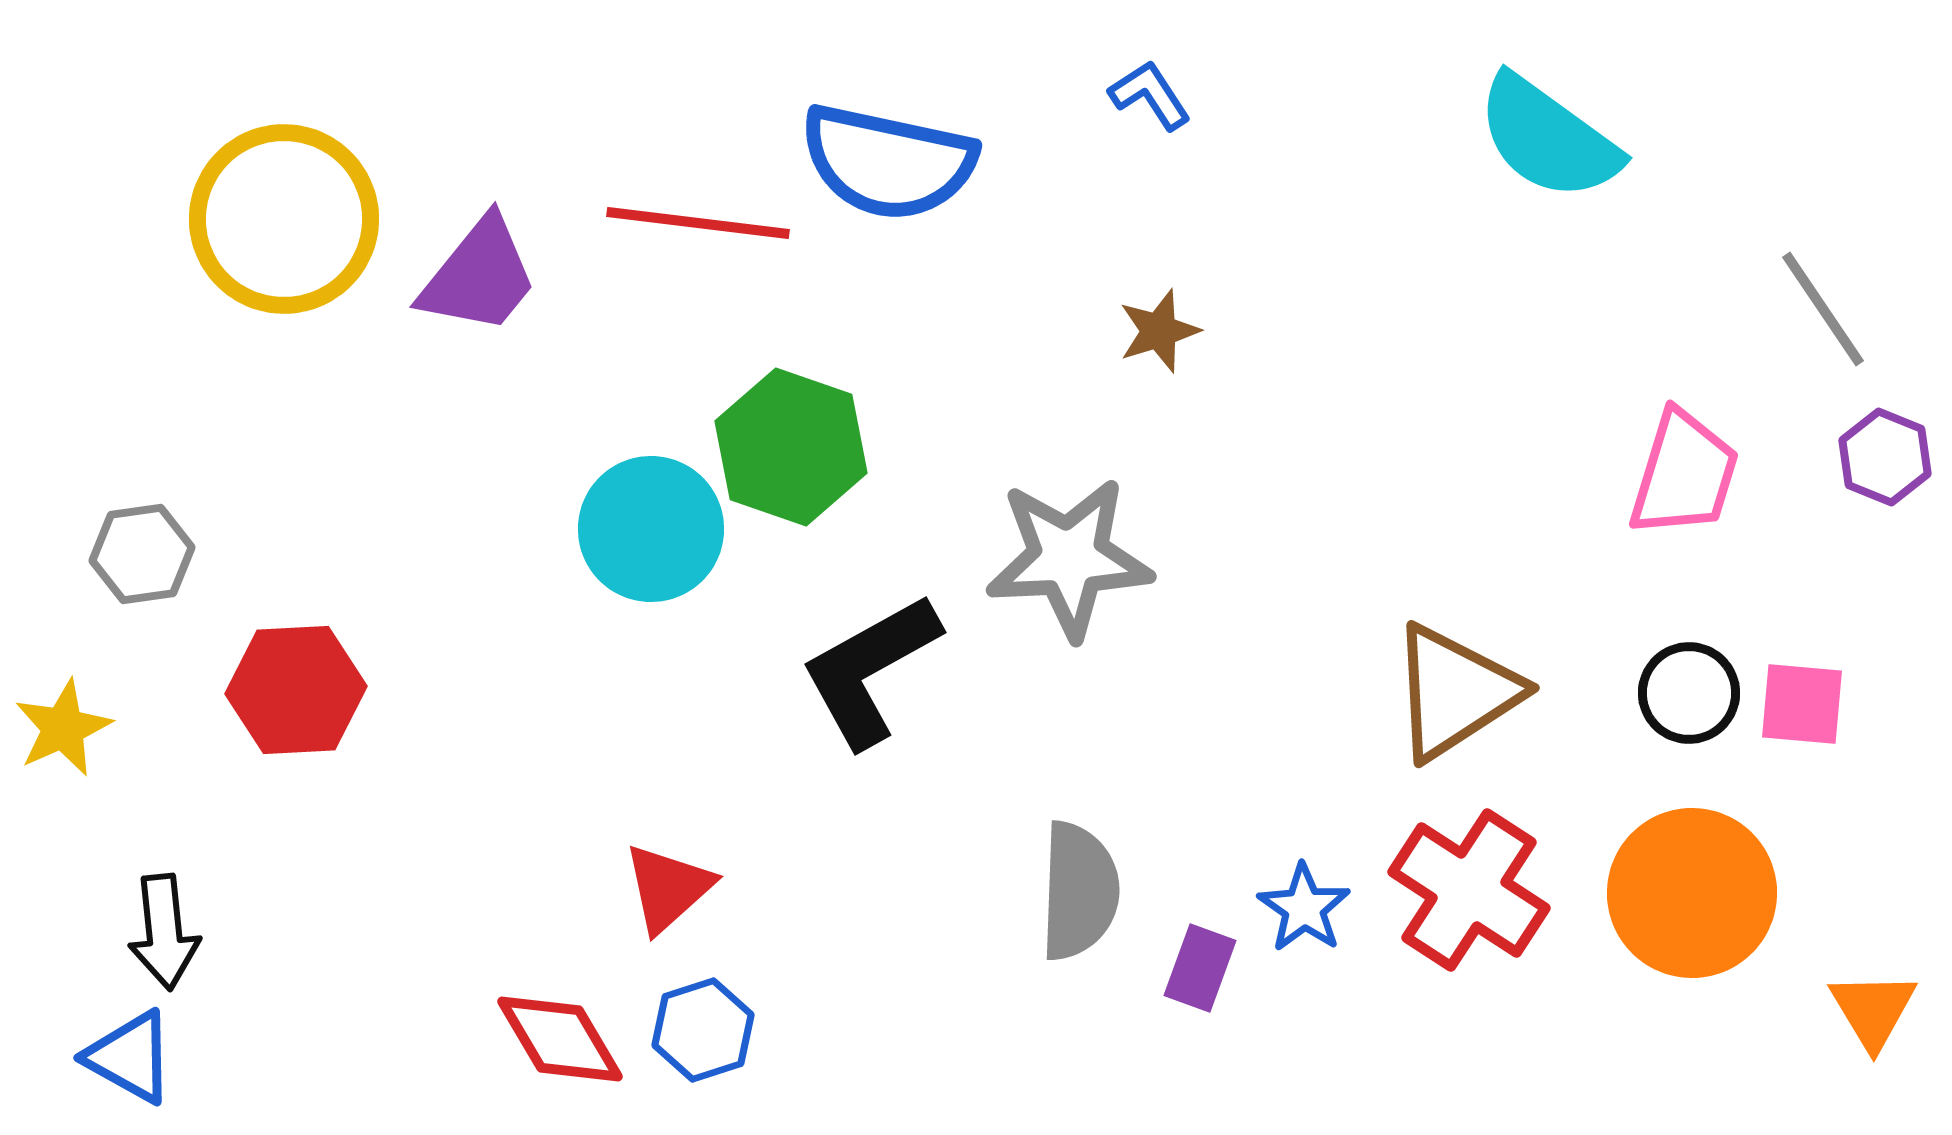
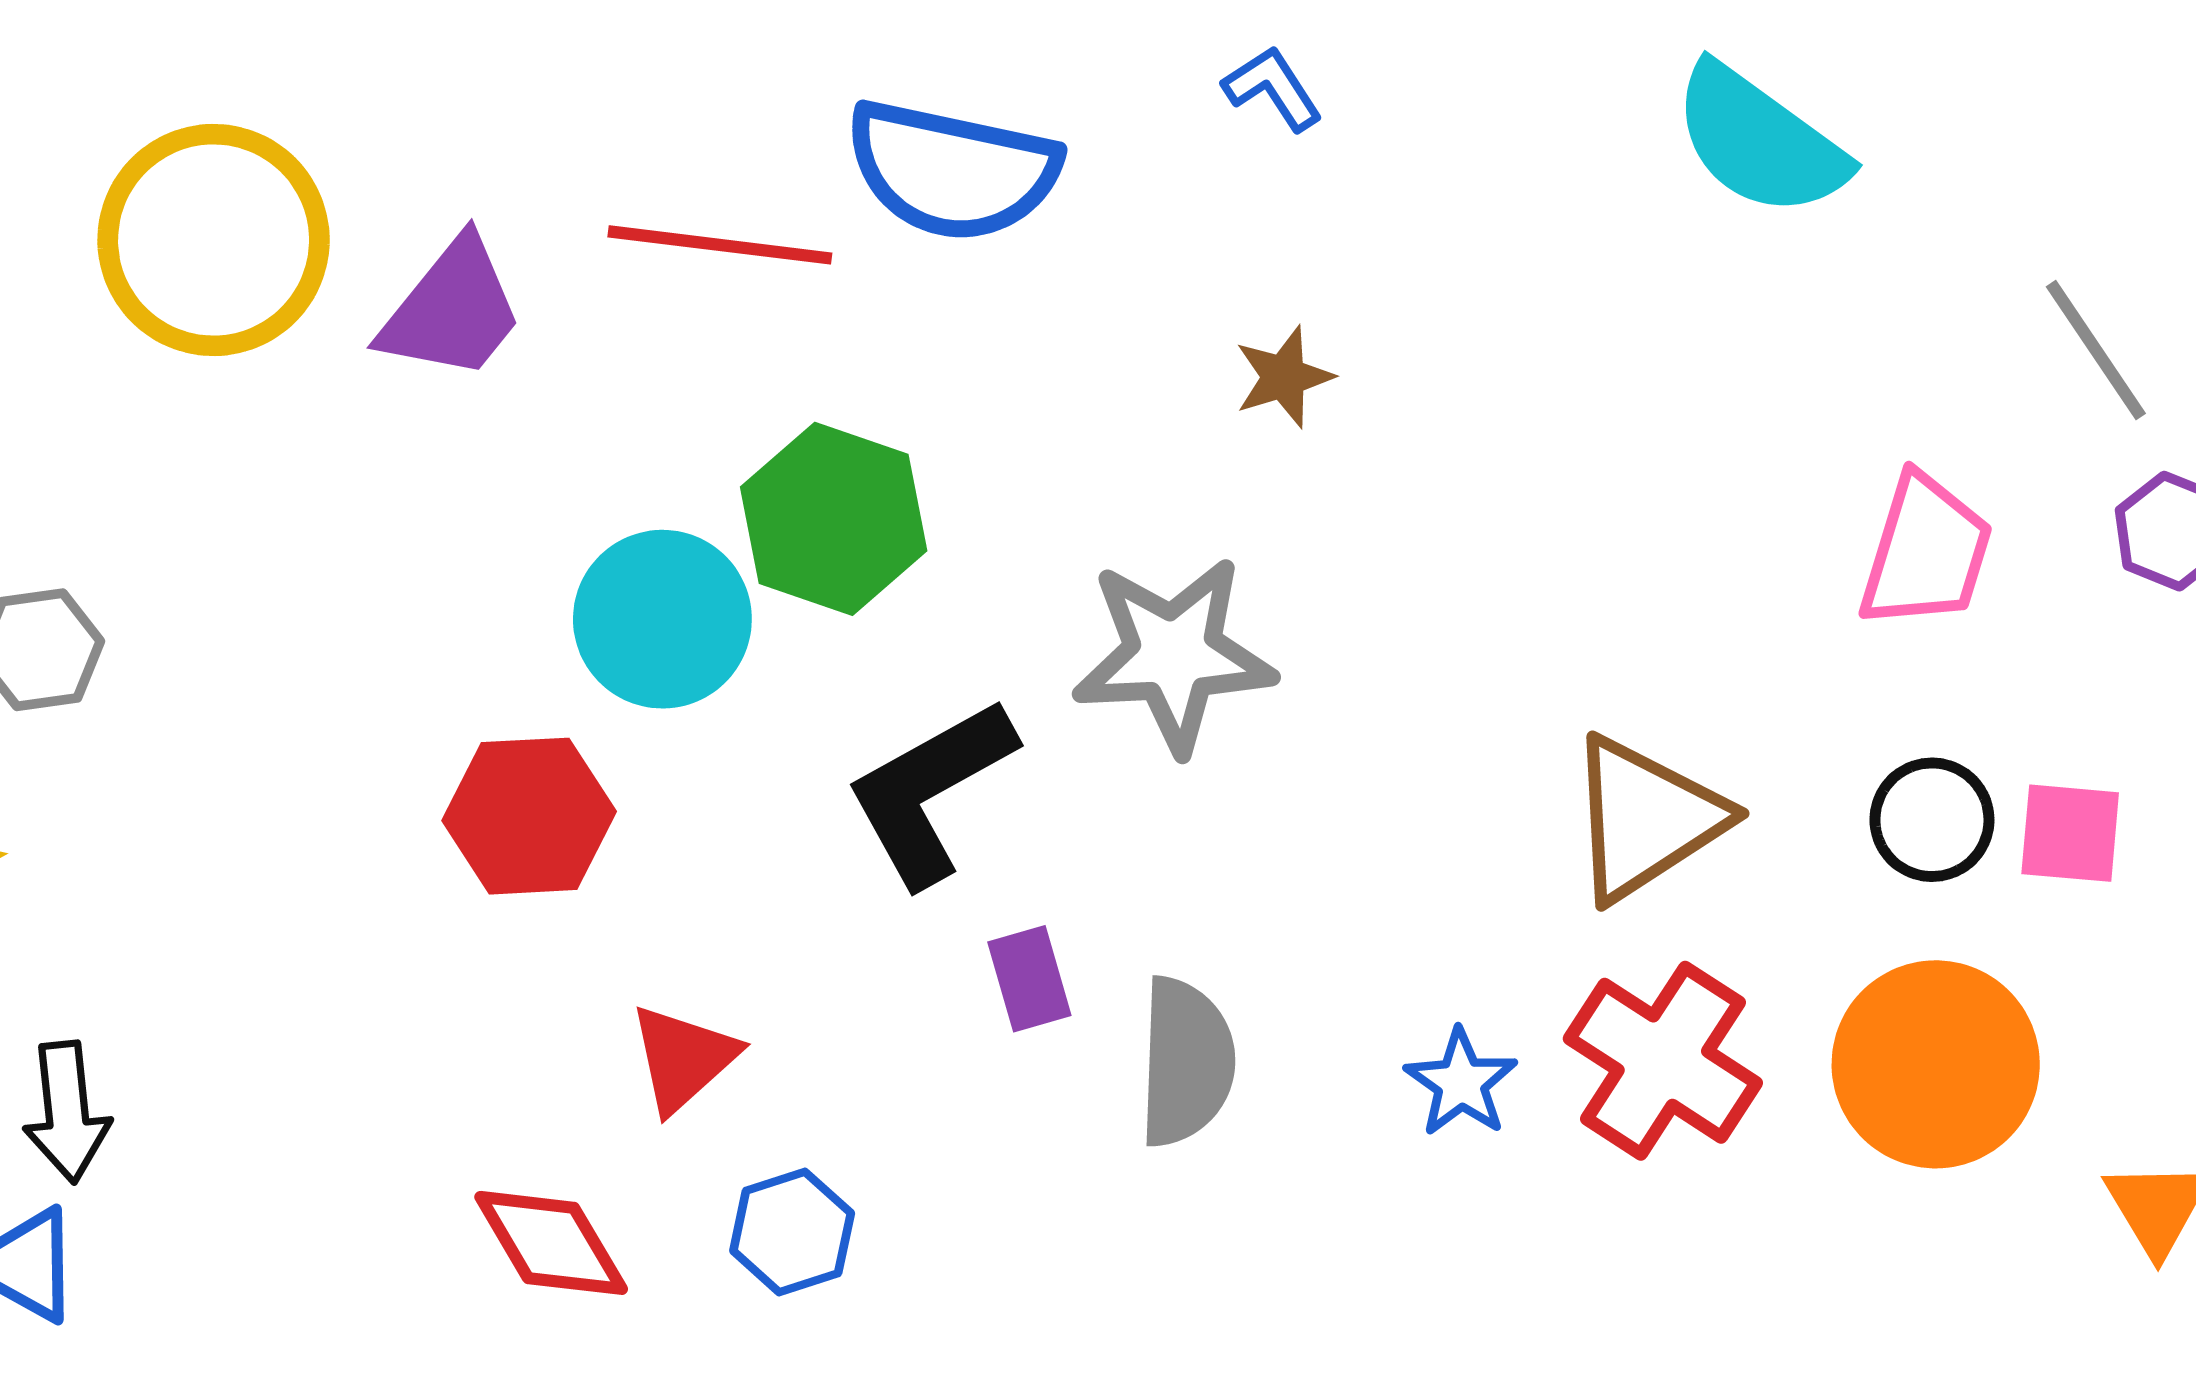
red hexagon: (296, 690) -> (529, 816), moved
purple rectangle: (1200, 968) -> (1029, 979), moved, turned -36
blue hexagon: (703, 1030) -> (792, 1232), moved

